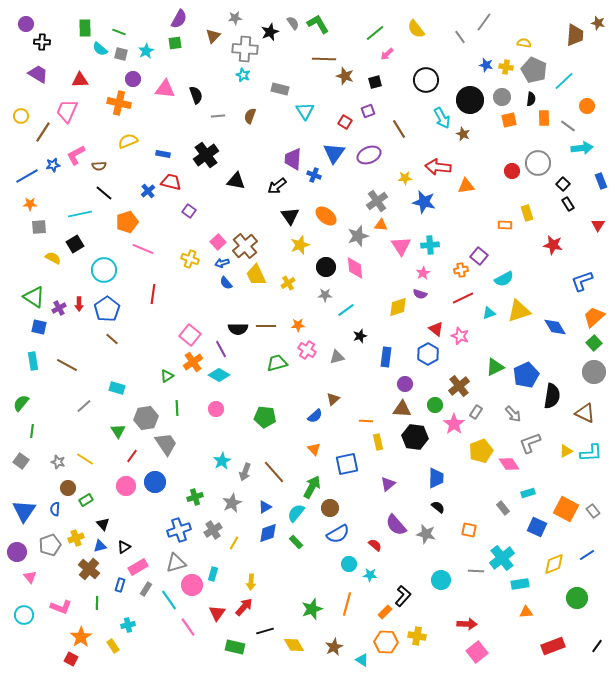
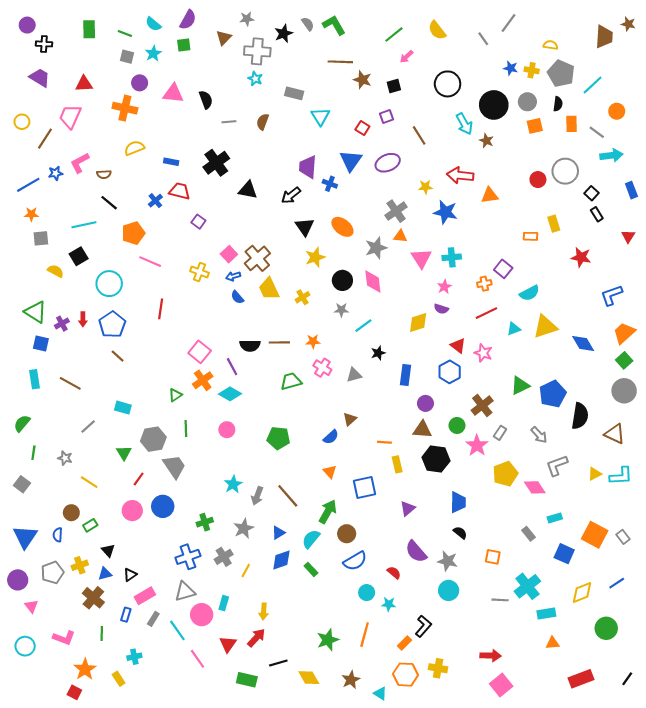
cyan semicircle: (100, 49) -> (153, 24), moved
gray star: (58, 462) -> (65, 458), moved
cyan circle: (441, 580) -> (449, 590), moved

